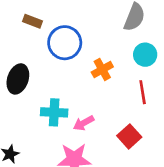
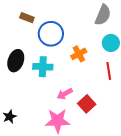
cyan cross: (54, 112) -> (43, 67), moved
red square: (129, 136) -> (87, 104), moved

